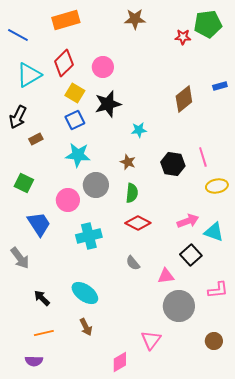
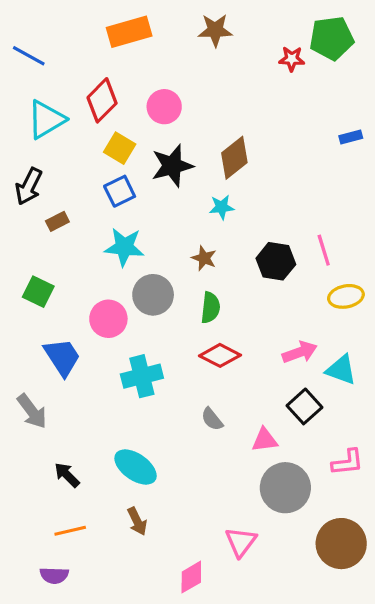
orange rectangle: (66, 20) -> (129, 32), moved
brown diamond: (184, 99) -> (234, 158), moved
brown circle: (214, 341) -> (341, 544), size x1.8

